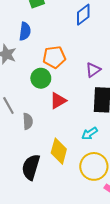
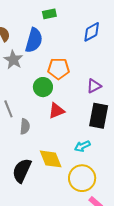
blue semicircle: (25, 31) -> (34, 40), size x1.4
yellow diamond: (59, 151) -> (51, 159), turned -45

